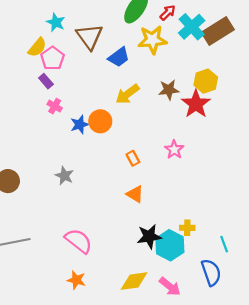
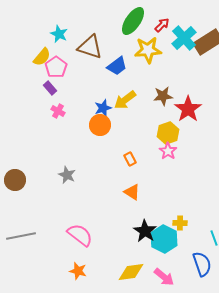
brown triangle: (89, 37) -> (90, 47), turned -36
yellow hexagon: (206, 81) -> (168, 133), moved
blue star: (80, 125) -> (103, 108), moved
black star: (149, 237) -> (145, 231), turned -30

